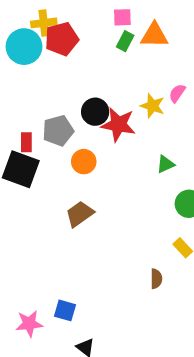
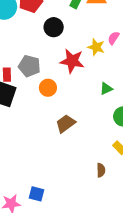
black circle: (95, 112) -> (54, 27), moved
gray pentagon: (58, 131) -> (29, 66), turned 30
brown trapezoid: (80, 214) -> (66, 124), moved

